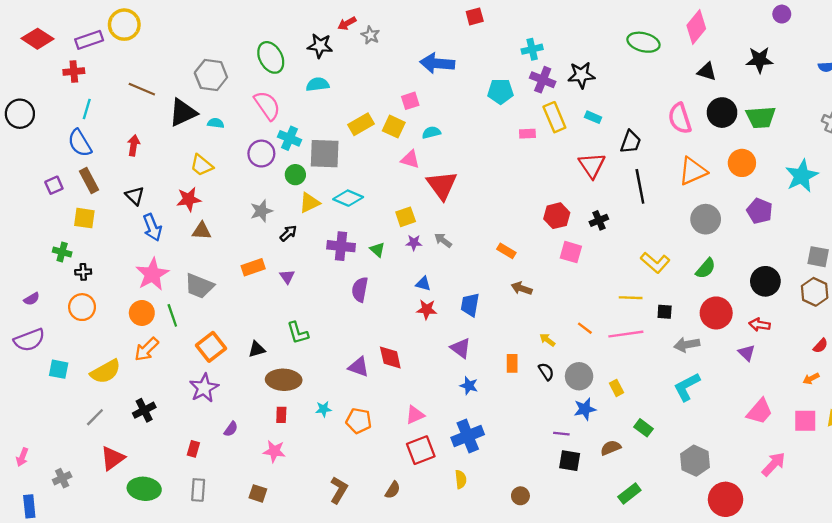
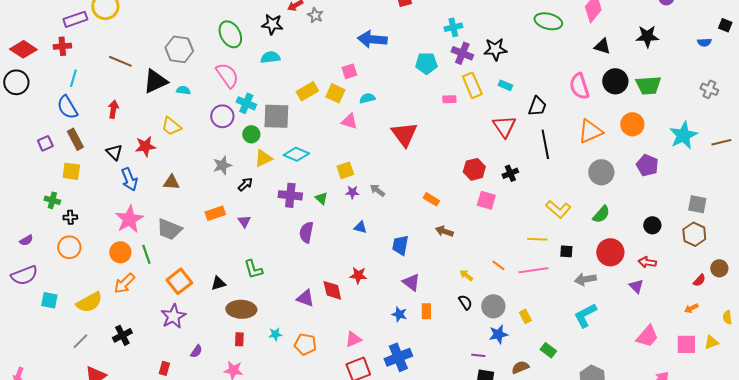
red diamond: (38, 39) -> (23, 49), moved
red triangle: (442, 185) -> (404, 134), moved
red star: (189, 199) -> (145, 146), moved
black circle: (765, 281) -> (652, 225), size x0.7
red star: (427, 309) -> (358, 275), moved
purple triangle: (461, 348) -> (411, 282), moved
orange rectangle: (512, 363) -> (426, 311), moved

